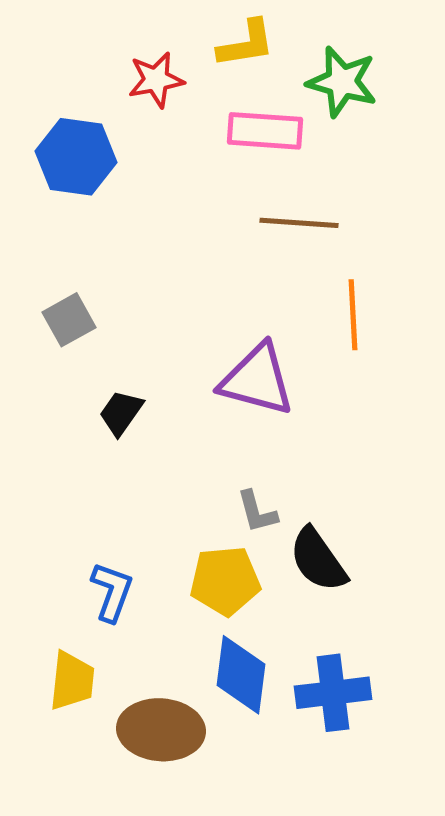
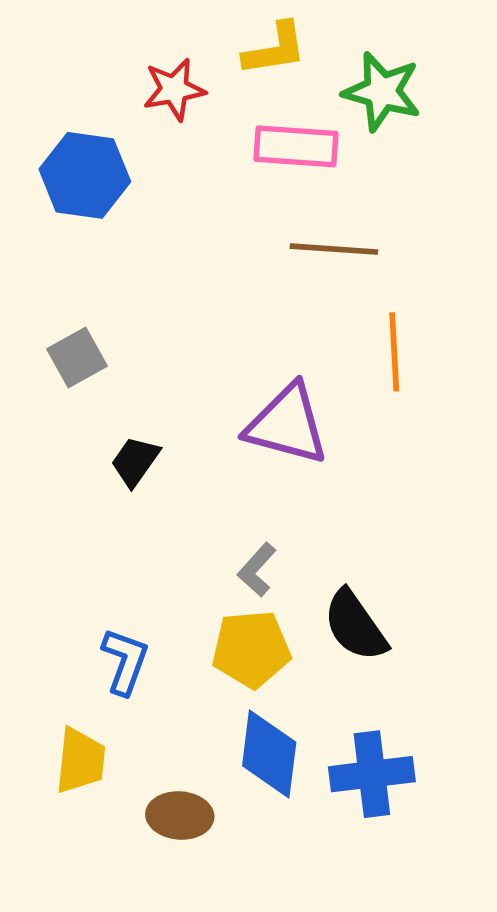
gray L-shape: (257, 512) -> (257, 570), moved, turned 57
brown ellipse: (161, 730) -> (180, 815), size x0.7

